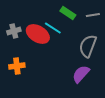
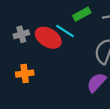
green rectangle: (68, 13) -> (82, 14), turned -63

